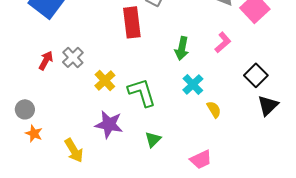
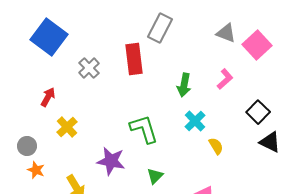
gray cross: (73, 57) -> (89, 68), moved
yellow cross: (105, 80) -> (67, 127), moved
black triangle: (268, 105) -> (270, 142), turned -50

